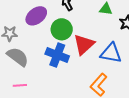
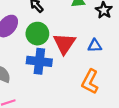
blue triangle: (111, 53) -> (95, 46), size x0.6

